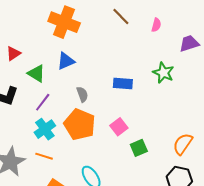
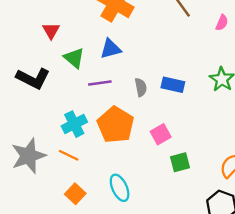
red triangle: (13, 53) -> (51, 31), turned -35
gray semicircle: (82, 94) -> (141, 87), moved
purple line: (43, 102) -> (100, 83), moved, turned 36

